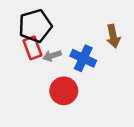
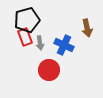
gray arrow: (52, 56) -> (40, 43), turned -80

